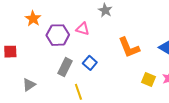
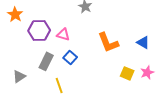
pink triangle: (83, 29) -> (63, 34), moved
gray triangle: (29, 85) -> (19, 76), moved

